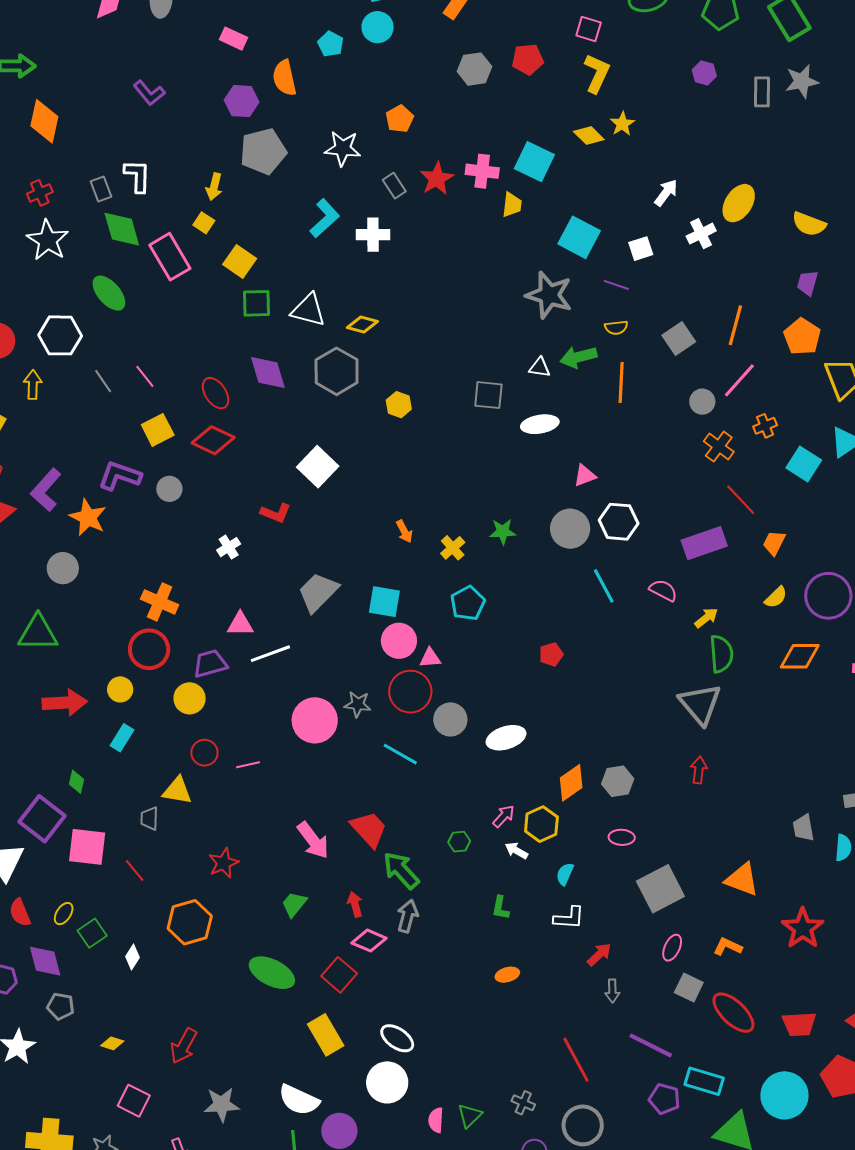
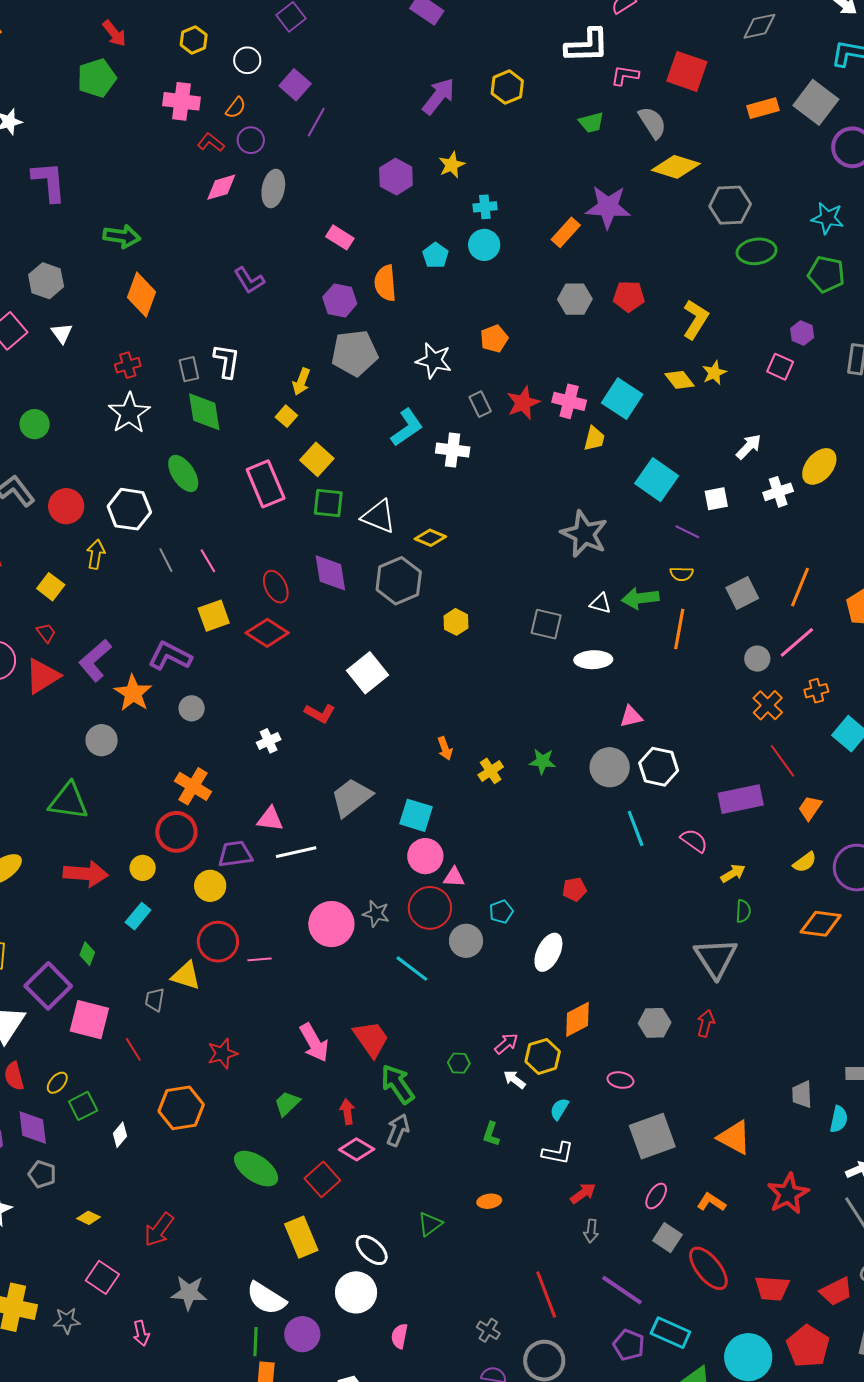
pink square: (589, 29) -> (780, 367), moved
pink rectangle: (170, 257) -> (266, 484), moved
gray star: (549, 295) -> (584, 534), moved
gray circle: (169, 489) -> (192, 708), moved
cyan pentagon: (468, 603) -> (501, 912), moved, size x0.7
green semicircle: (721, 654) -> (743, 911), size x0.6
white ellipse: (506, 738) -> (548, 952), moved, turned -54
red circle: (204, 753) -> (218, 942), size x1.5
gray hexagon: (618, 781) -> (655, 1023), moved
green triangle: (470, 1116) -> (430, 1224), moved

